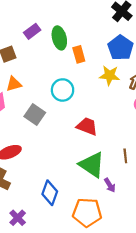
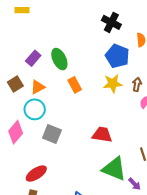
orange rectangle: (79, 54) -> (75, 85), moved
orange triangle: (14, 84) -> (38, 87), moved
cyan circle: (63, 90) -> (35, 109), moved

